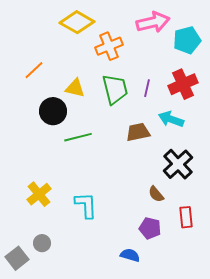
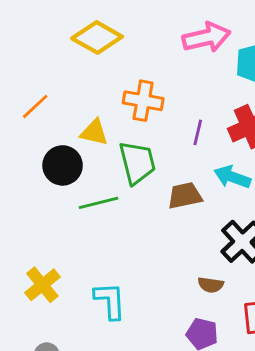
orange cross: (109, 46) -> (143, 101), moved, turned 32
green trapezoid: (115, 89) -> (137, 163), moved
brown semicircle: (156, 194) -> (211, 285), turned -42

